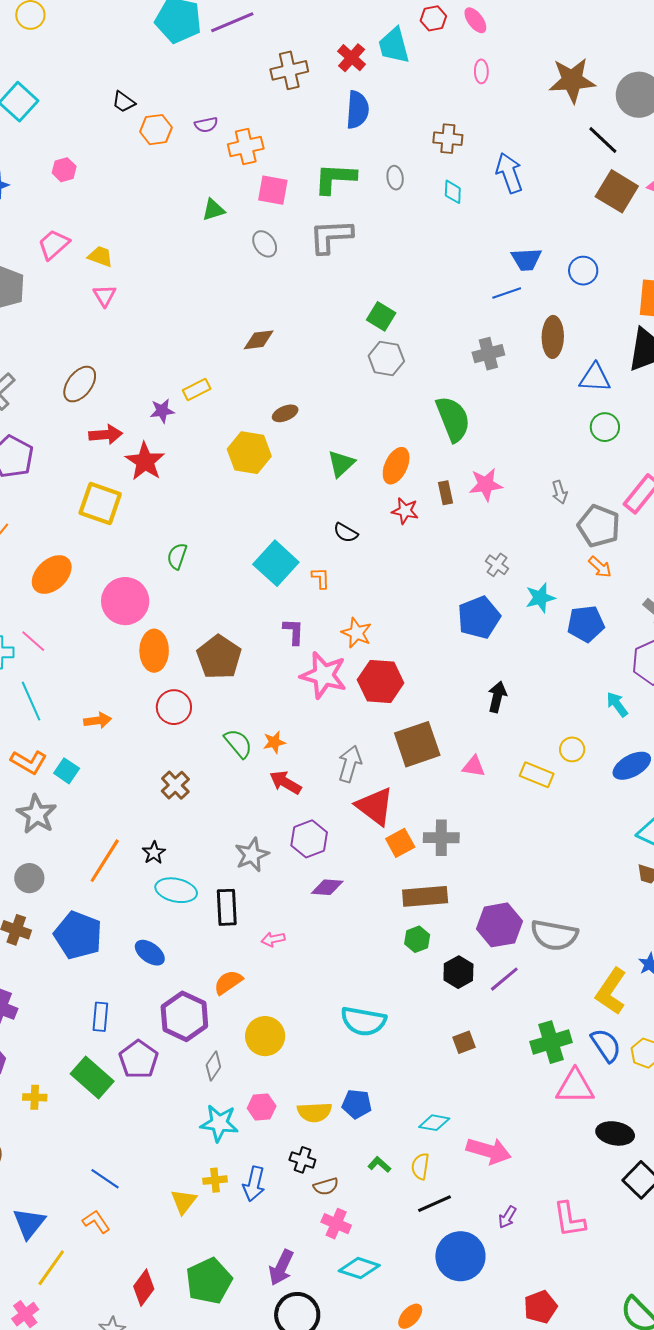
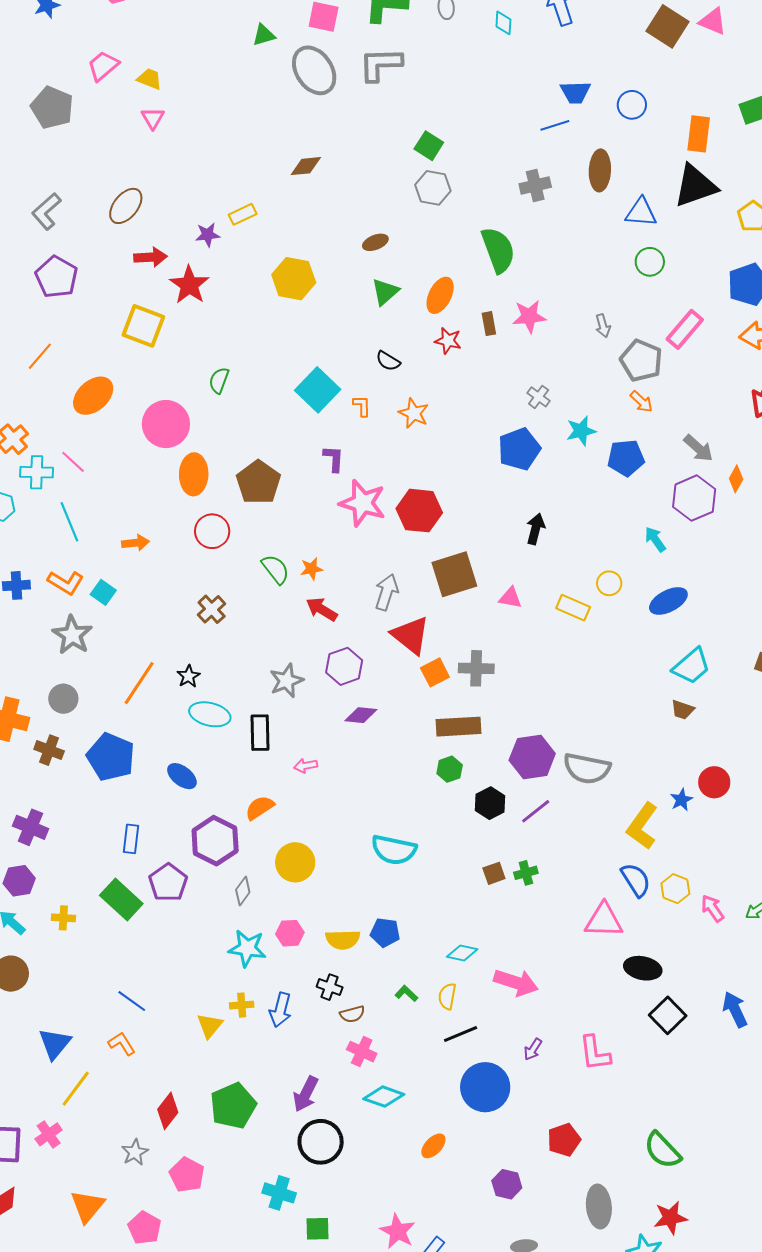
gray ellipse: (265, 244) -> (314, 70), size x1.8
brown ellipse: (285, 413) -> (375, 242), moved
orange star: (357, 633) -> (414, 413), moved
green cross: (551, 1042) -> (526, 873), moved, size x0.6

